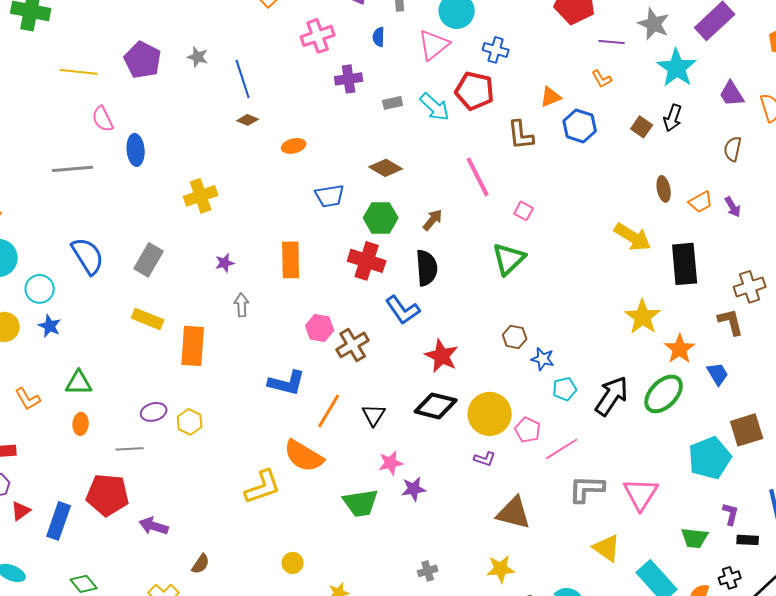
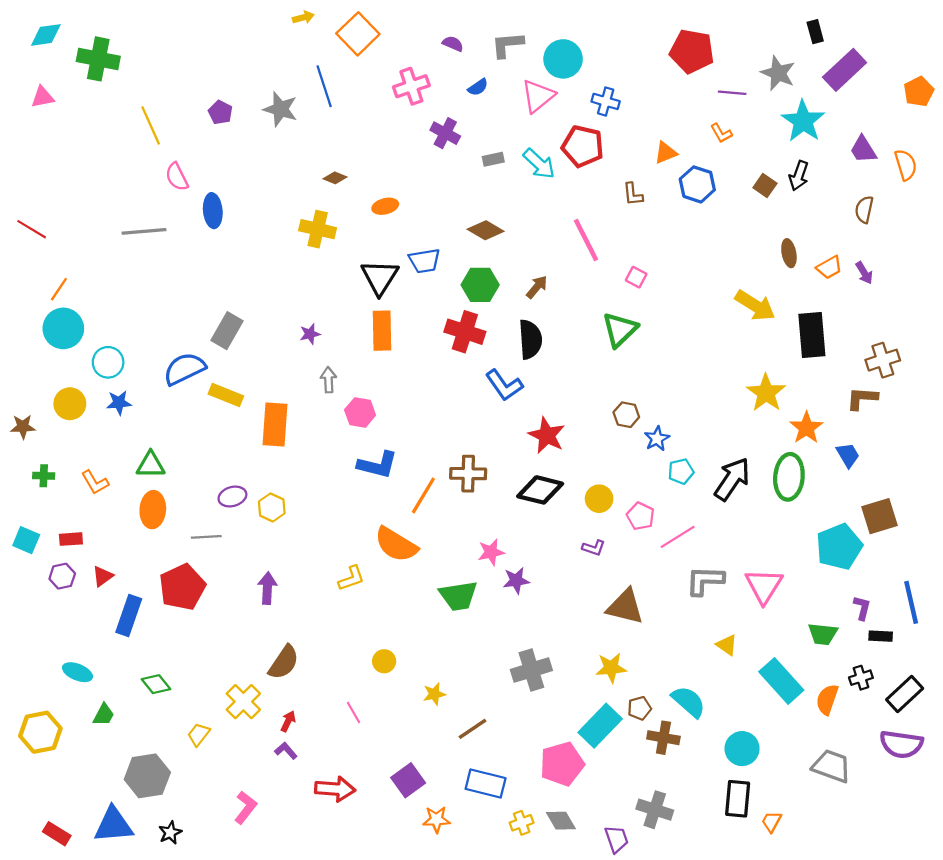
blue semicircle: (379, 37) -> (478, 87), turned -126
gray star: (198, 57) -> (280, 109), size x1.5
purple pentagon: (143, 60) -> (220, 112), size x0.6
yellow line: (79, 72) -> (151, 125), turned 60
blue line: (243, 79) -> (324, 86), moved
purple cross: (349, 79) -> (445, 133), turned 36
brown L-shape: (521, 135) -> (633, 194), size x0.7
yellow cross: (201, 196) -> (318, 229), moved, turned 32
blue semicircle: (88, 256) -> (184, 369), moved, turned -84
brown L-shape: (731, 322) -> (862, 398), turned -72
blue star: (50, 326) -> (119, 403), turned -30
pink hexagon: (320, 328) -> (360, 412), moved
brown cross: (353, 345) -> (468, 474), moved, turned 32
blue star: (543, 359) -> (657, 439), turned 30
green ellipse: (664, 394) -> (789, 477), turned -39
yellow circle: (490, 414) -> (599, 499), size x0.6
black triangle: (374, 415) -> (380, 277), moved, size x1.5
orange ellipse: (81, 424) -> (153, 510), size x1.5
yellow L-shape: (263, 487) -> (351, 578), size x0.7
red pentagon: (108, 495) -> (182, 587), turned -30
red triangle: (21, 511) -> (103, 576), moved
purple arrow: (154, 526) -> (267, 588), moved, turned 76
yellow triangle: (607, 548) -> (727, 645), size x0.7
brown semicircle: (201, 564) -> (284, 662), size x1.6
gray cross: (428, 571) -> (531, 670), size x1.8

